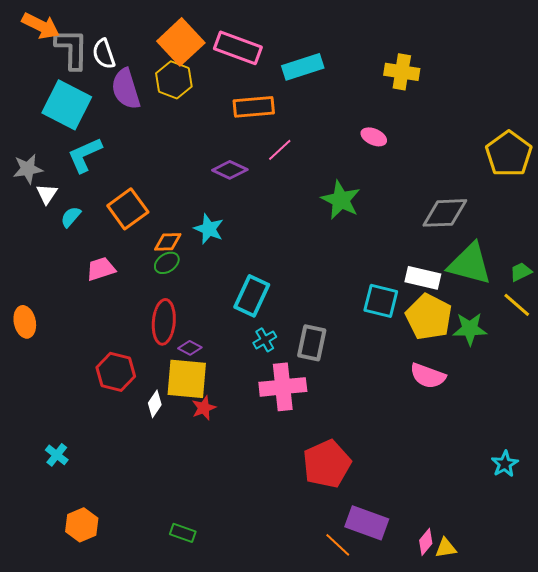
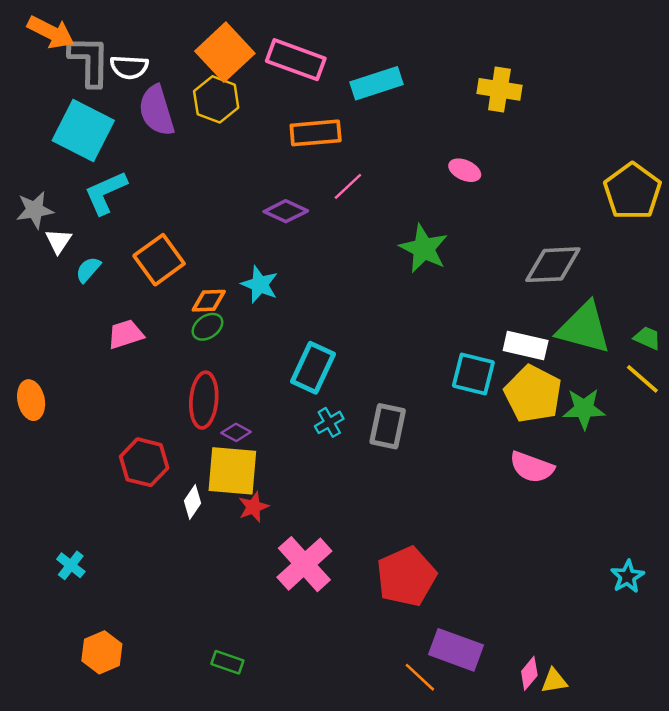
white semicircle: (104, 54) -> (129, 67), turned -68
green trapezoid: (521, 272) -> (647, 338), turned 50
pink cross: (283, 387) -> (304, 564), moved, turned -36

